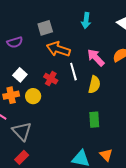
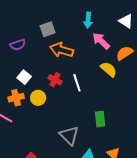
pink arrow: (96, 58) -> (101, 41), moved
white line: (73, 72) -> (77, 83), moved
yellow semicircle: (94, 85) -> (109, 69), moved, turned -60
gray triangle: (22, 131) -> (69, 135), moved

